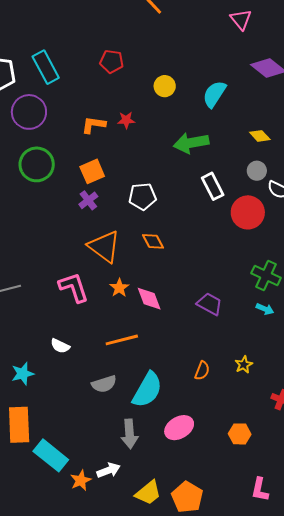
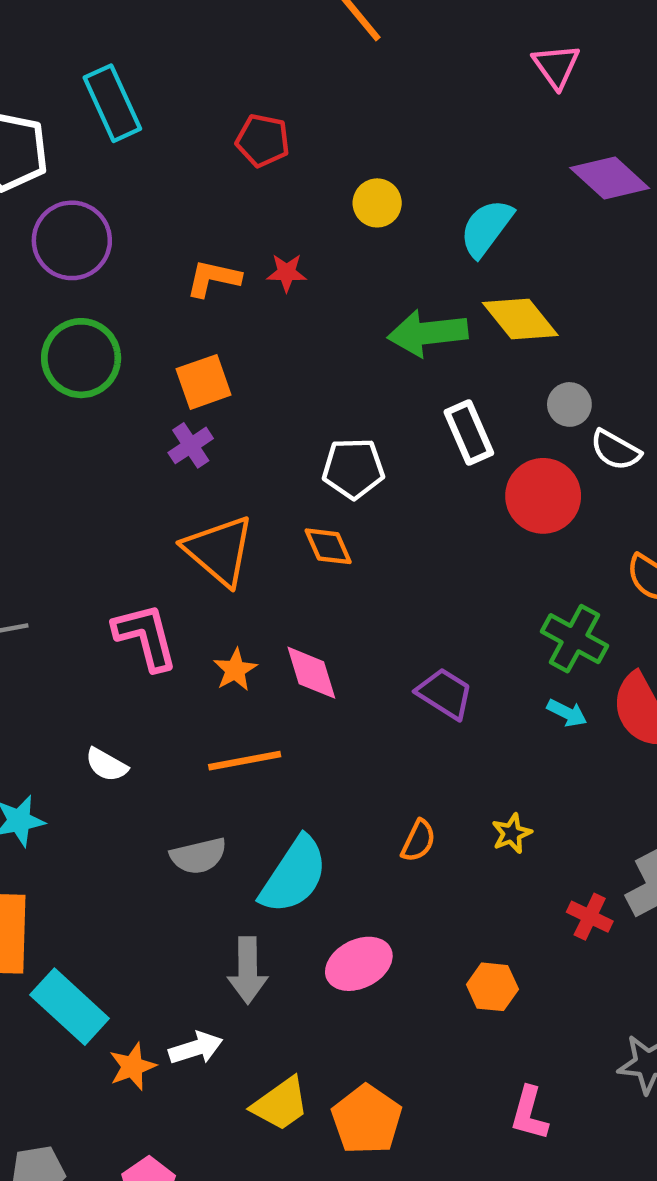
cyan rectangle: (46, 67) -> (112, 103), moved
yellow diamond: (260, 136) -> (520, 319), moved, size x1.6
white pentagon: (142, 197) -> (353, 468), moved
orange star: (119, 288) -> (235, 670), moved

